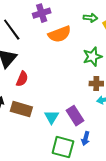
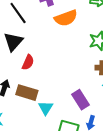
cyan triangle: (52, 117) -> (46, 108), moved

